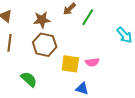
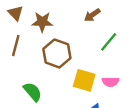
green line: (88, 17) -> (109, 42), moved
brown star: (42, 20) -> (42, 22), moved

